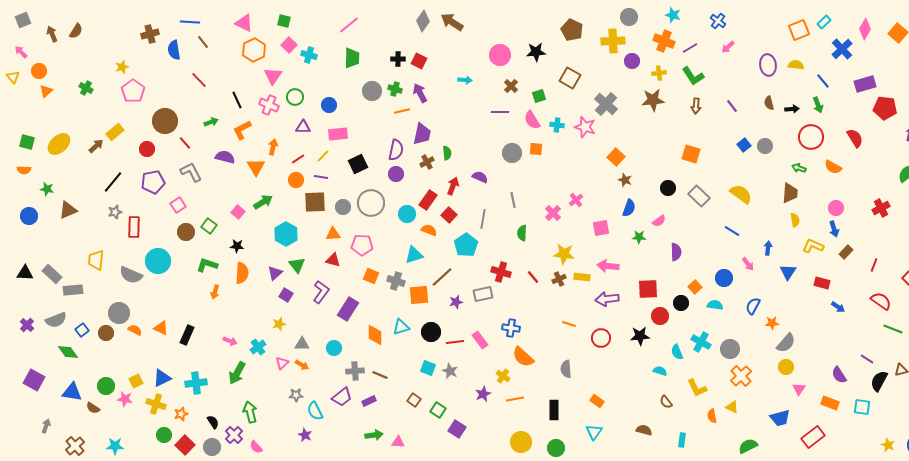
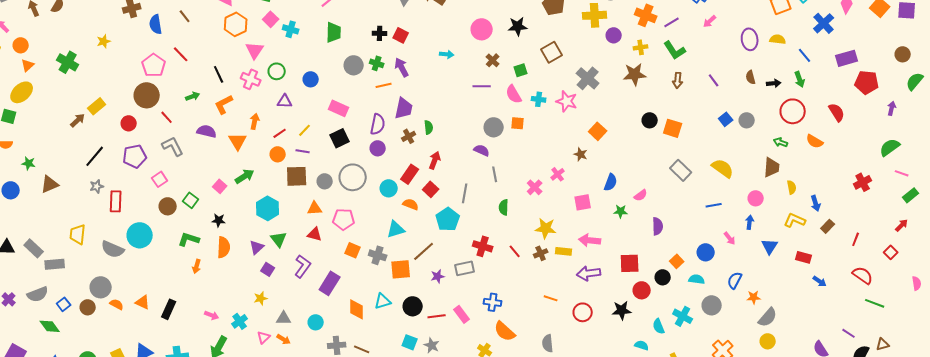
brown square: (570, 78) -> (552, 52), turned 30
green cross: (86, 88) -> (68, 62), size x1.5
pink pentagon: (133, 91) -> (154, 65), moved
pink rectangle: (338, 134) -> (339, 108), moved, turned 30
yellow ellipse: (59, 144) -> (22, 92), moved
purple semicircle: (480, 177) -> (482, 150), moved
brown star: (625, 180) -> (581, 154), moved
black circle: (668, 188) -> (650, 120), moved
pink circle: (836, 208) -> (756, 198), moved
yellow semicircle: (795, 220) -> (792, 187), moved
blue line: (732, 231) -> (714, 205), turned -42
gray circle: (730, 349) -> (712, 305), moved

